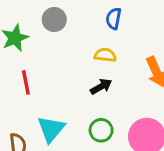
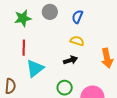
blue semicircle: (114, 19) -> (77, 17), moved
cyan triangle: (51, 129) -> (35, 68), moved

